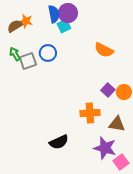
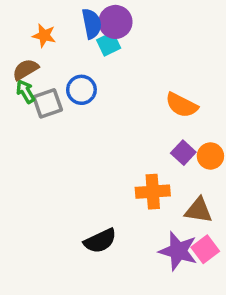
brown semicircle: (15, 26) -> (25, 69), moved
orange semicircle: (104, 50) -> (182, 105), moved
pink square: (121, 162) -> (205, 249), moved

